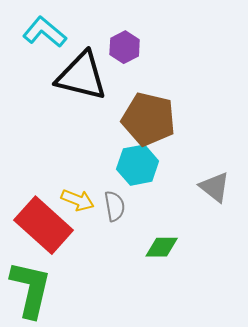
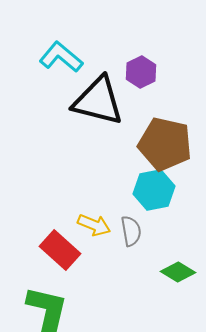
red rectangle: (44, 225) -> (60, 250), size x0.7
green diamond: (162, 247) -> (178, 272), turned 32

